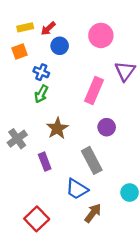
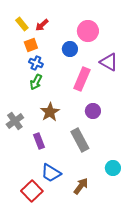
yellow rectangle: (25, 27) -> (22, 24), turned 64
blue circle: (60, 46) -> (70, 49), moved
orange square: (19, 52) -> (31, 45), moved
purple triangle: (125, 71) -> (109, 62), turned -36
blue trapezoid: (77, 189) -> (51, 173), moved

